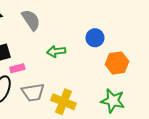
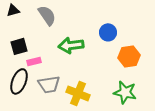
green arrow: (56, 51) -> (71, 45), size x1.4

